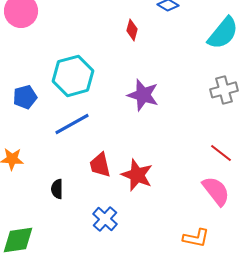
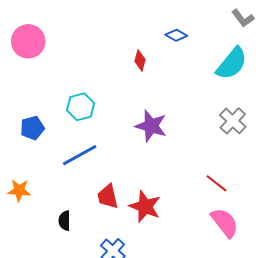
cyan hexagon: (73, 76) -> (81, 107), size x0.7
gray cross: (224, 90) -> (233, 121), turned -32
red line: (221, 153) -> (217, 183), moved

